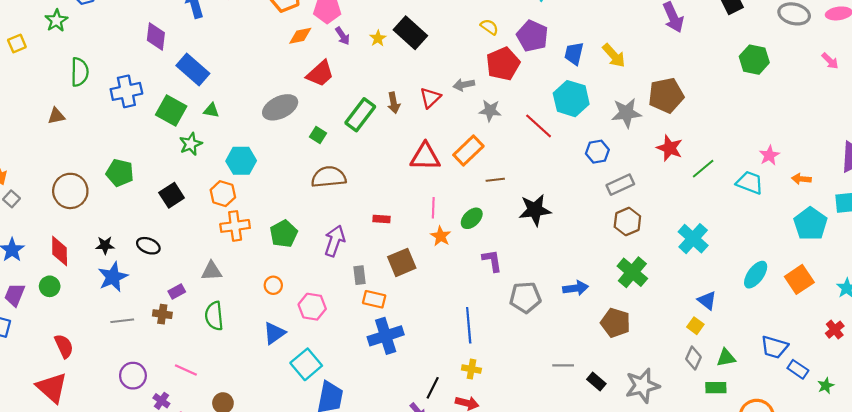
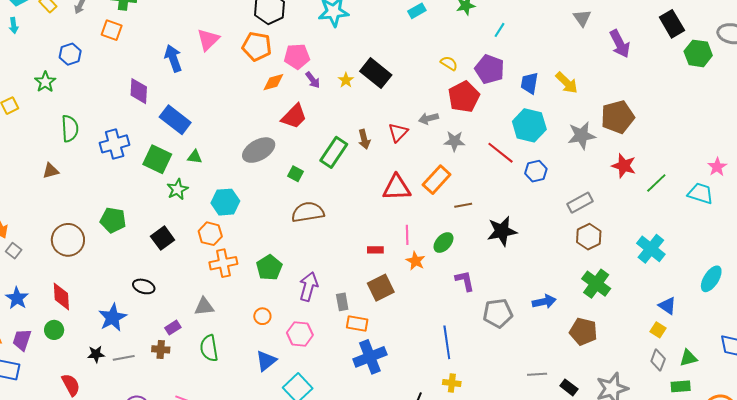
green hexagon: (754, 60) -> (698, 53), moved
blue hexagon: (597, 152) -> (536, 171), moved
red rectangle: (382, 219) -> (375, 250), moved
purple arrow: (335, 241) -> (309, 287), moved
black star: (105, 245) -> (96, 354), moved

